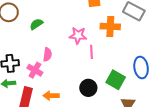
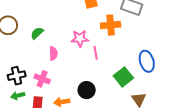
pink semicircle: (47, 55) -> (53, 53), moved
green square: (116, 80) -> (123, 77), turned 30
black circle: (88, 88) -> (87, 90), moved

